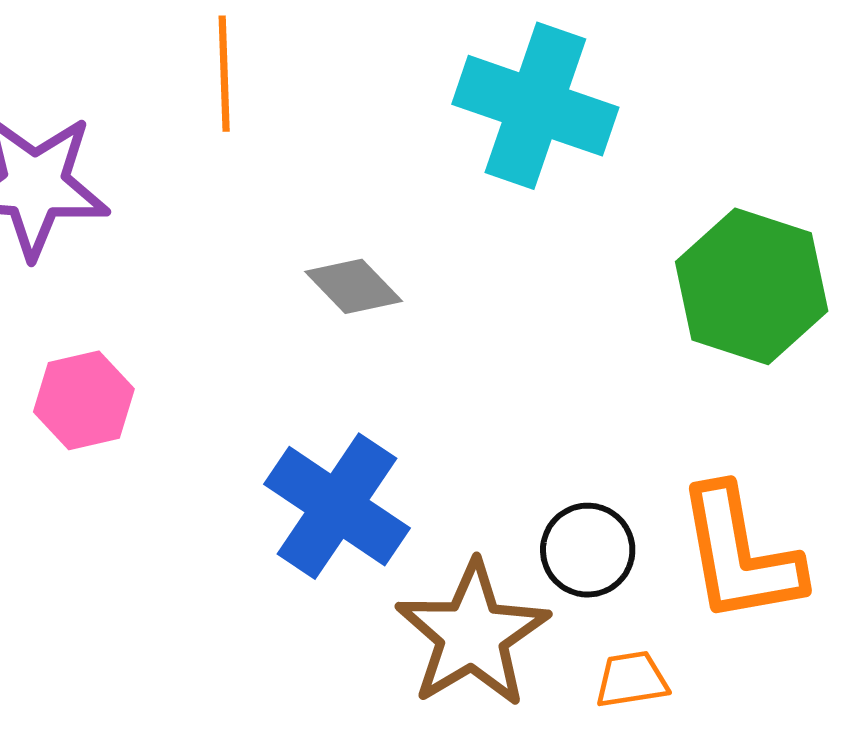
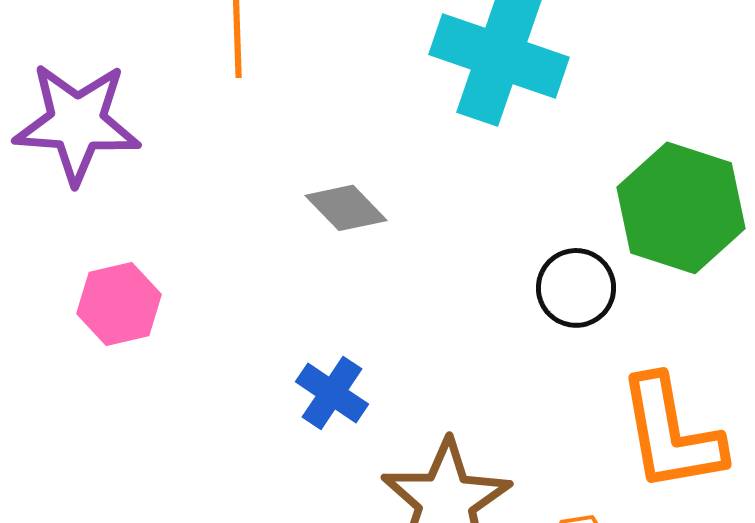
blue cross: (337, 506) -> (332, 393), size x0.6
black circle: (588, 550) -> (576, 288), moved

